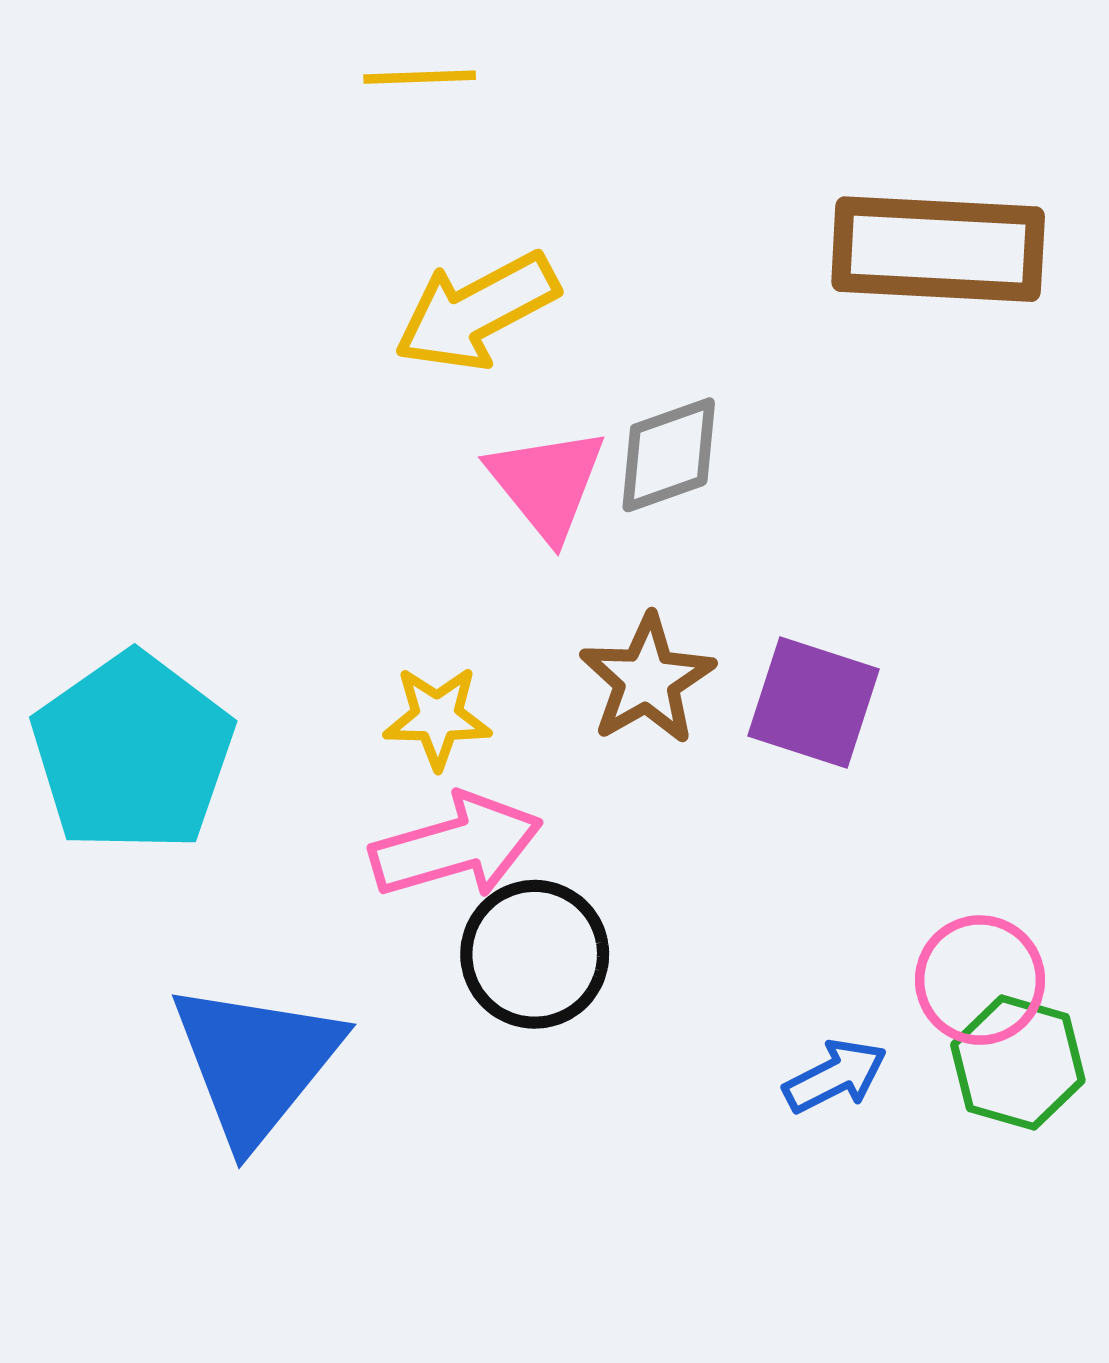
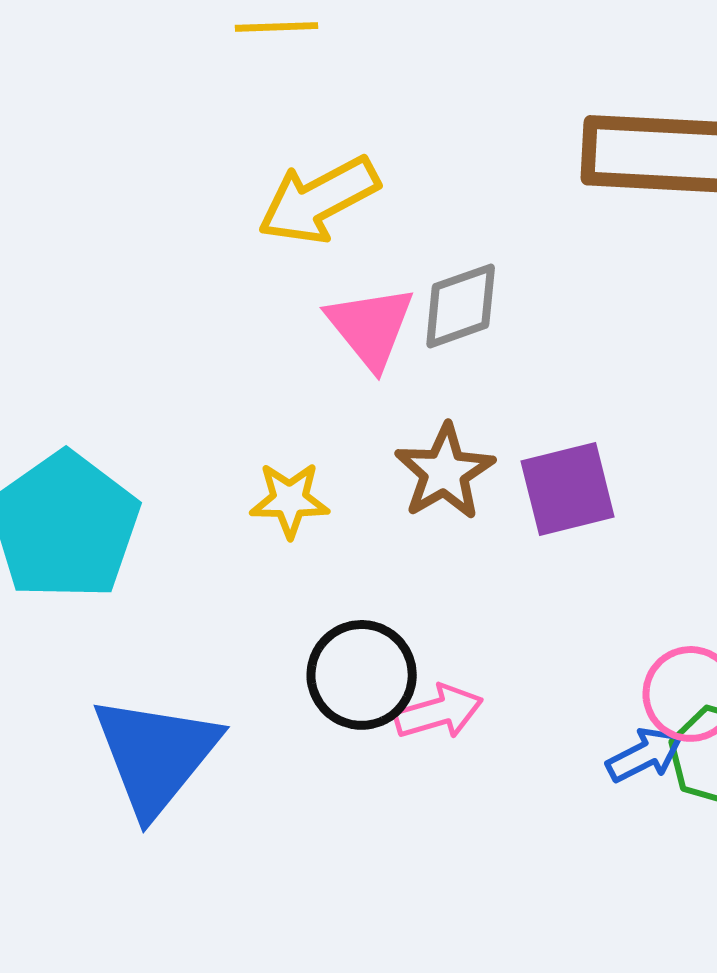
purple square: (814, 703) -> (568, 489), turned -32
pink arrow: (456, 846) -> (439, 712), moved, size x0.7
blue arrow: (835, 1076) -> (645, 755), moved

